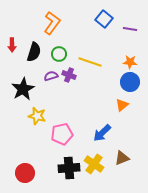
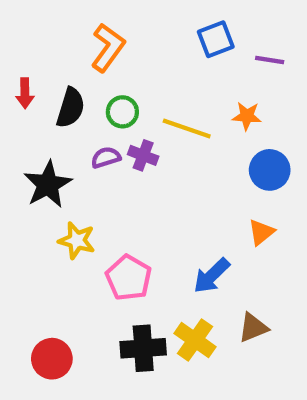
blue square: (104, 19) -> (216, 39), turned 30
orange star: (130, 62) -> (247, 116), moved
orange triangle: (122, 105) -> (261, 232), moved
pink pentagon: (62, 134) -> (129, 278), turned -30

